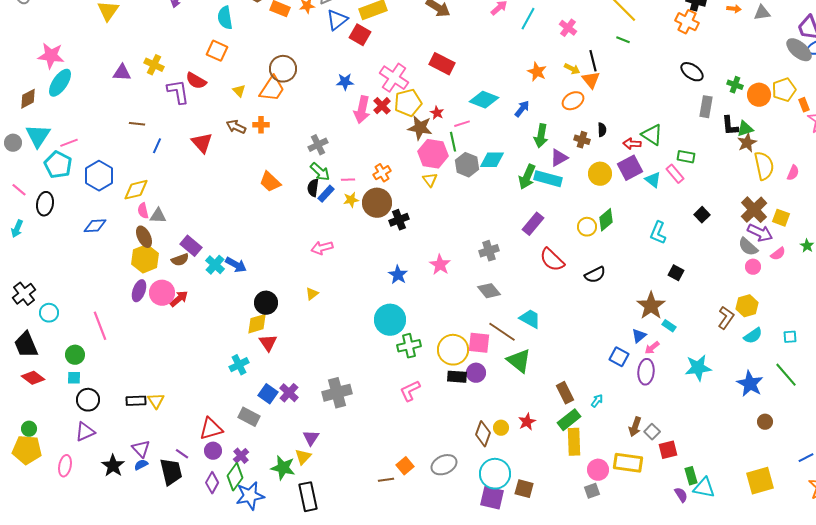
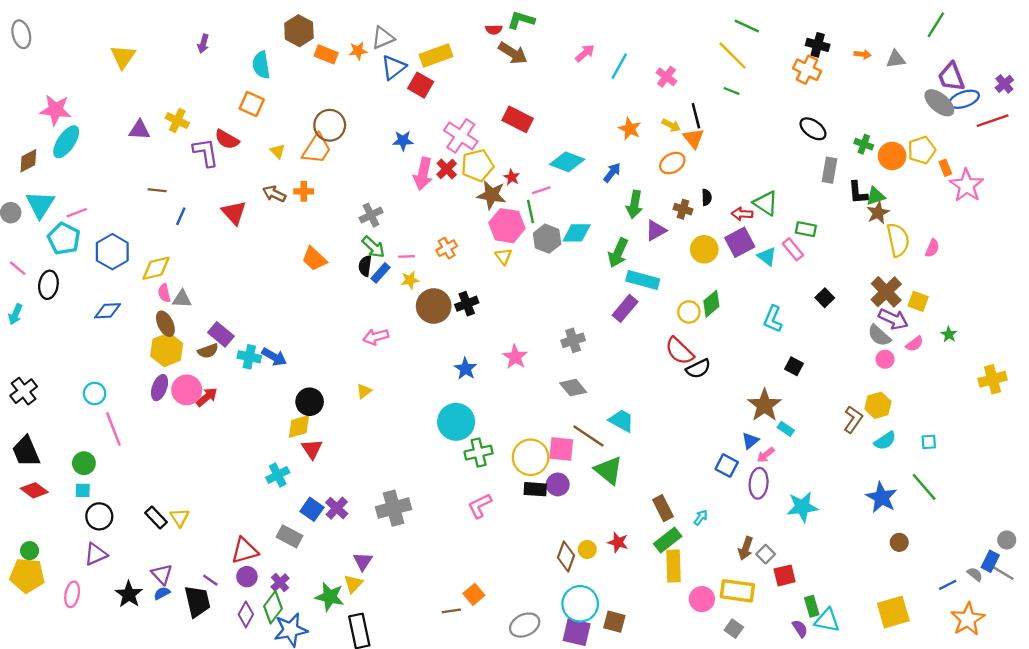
cyan rectangle: (548, 179) -> (643, 280), moved
brown circle: (377, 203) -> (434, 306), moved
red semicircle: (552, 260) -> (679, 351), moved
cyan cross: (215, 265) -> (249, 357), turned -30
cyan circle: (49, 313) -> (95, 393), moved
cyan star: (698, 368) -> (802, 507), moved
black rectangle: (136, 401) -> (156, 518), turned 48
red star: (527, 422) -> (618, 542), turned -30
gray ellipse: (444, 465) -> (525, 625), moved
gray square: (592, 491) -> (734, 629), moved, turned -35

